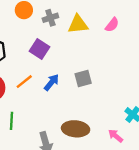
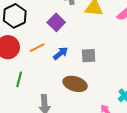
brown ellipse: (76, 129) -> (75, 84), moved

